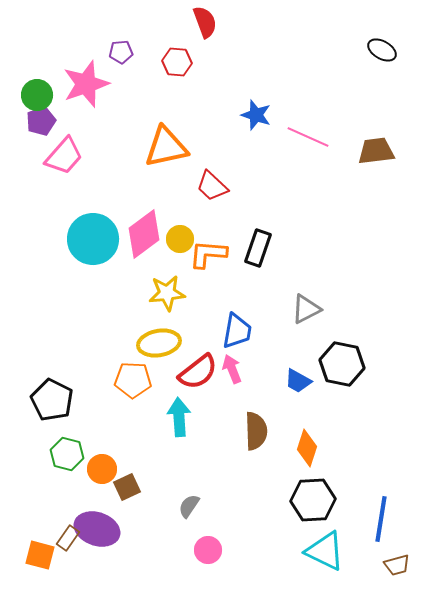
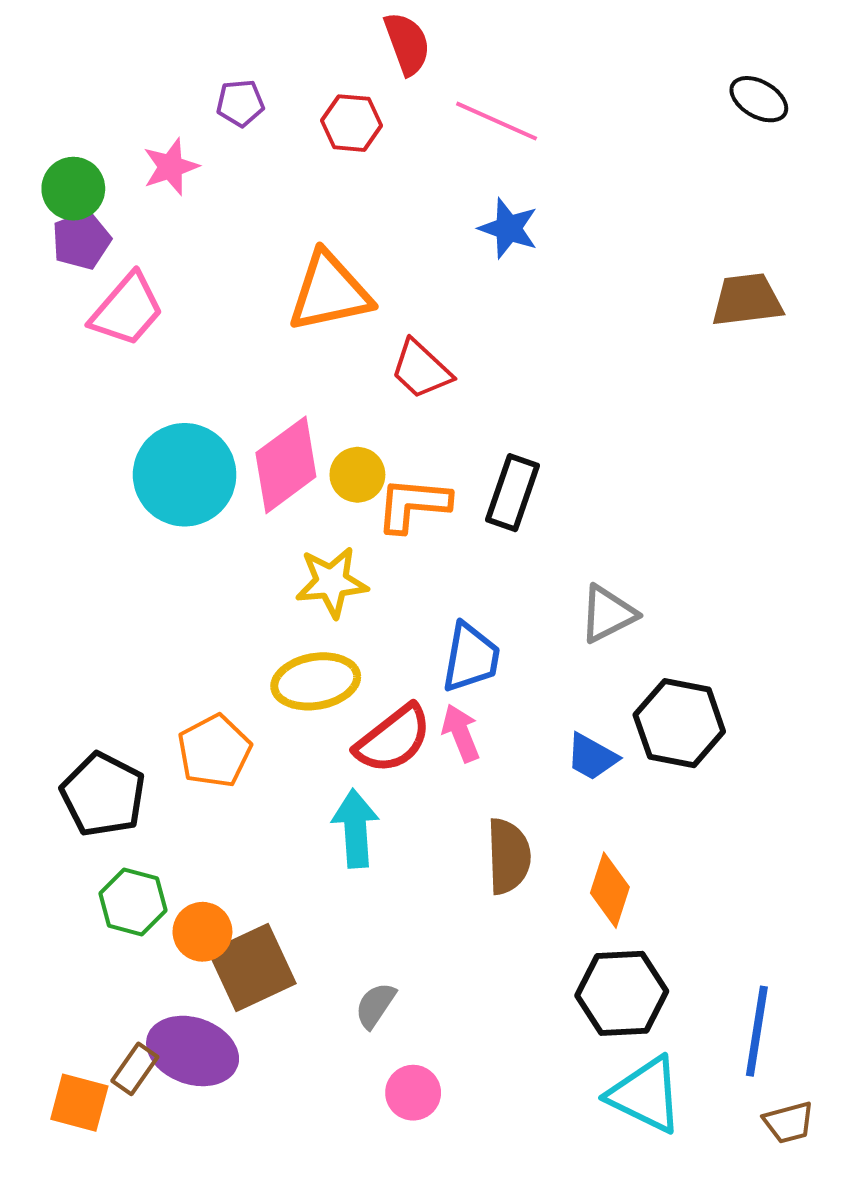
pink star: (86, 84) -> (171, 167), size x0.6
pink line: (308, 137) -> (497, 121), moved
orange pentagon: (133, 380) -> (214, 751), moved, turned -30
brown square: (127, 487) -> (252, 968), size x1.6

